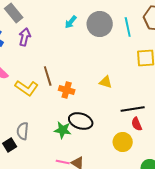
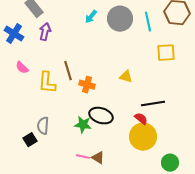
yellow L-shape: (27, 88) -> (47, 83), turned 60
red semicircle: (137, 124) -> (141, 119), moved, turned 152
yellow circle: (123, 142) -> (143, 137), size x1.4

